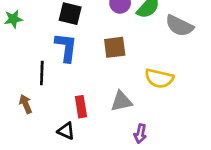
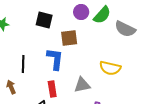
blue L-shape: (66, 47) -> (55, 59), moved
brown square: (115, 47) -> (69, 38), moved

